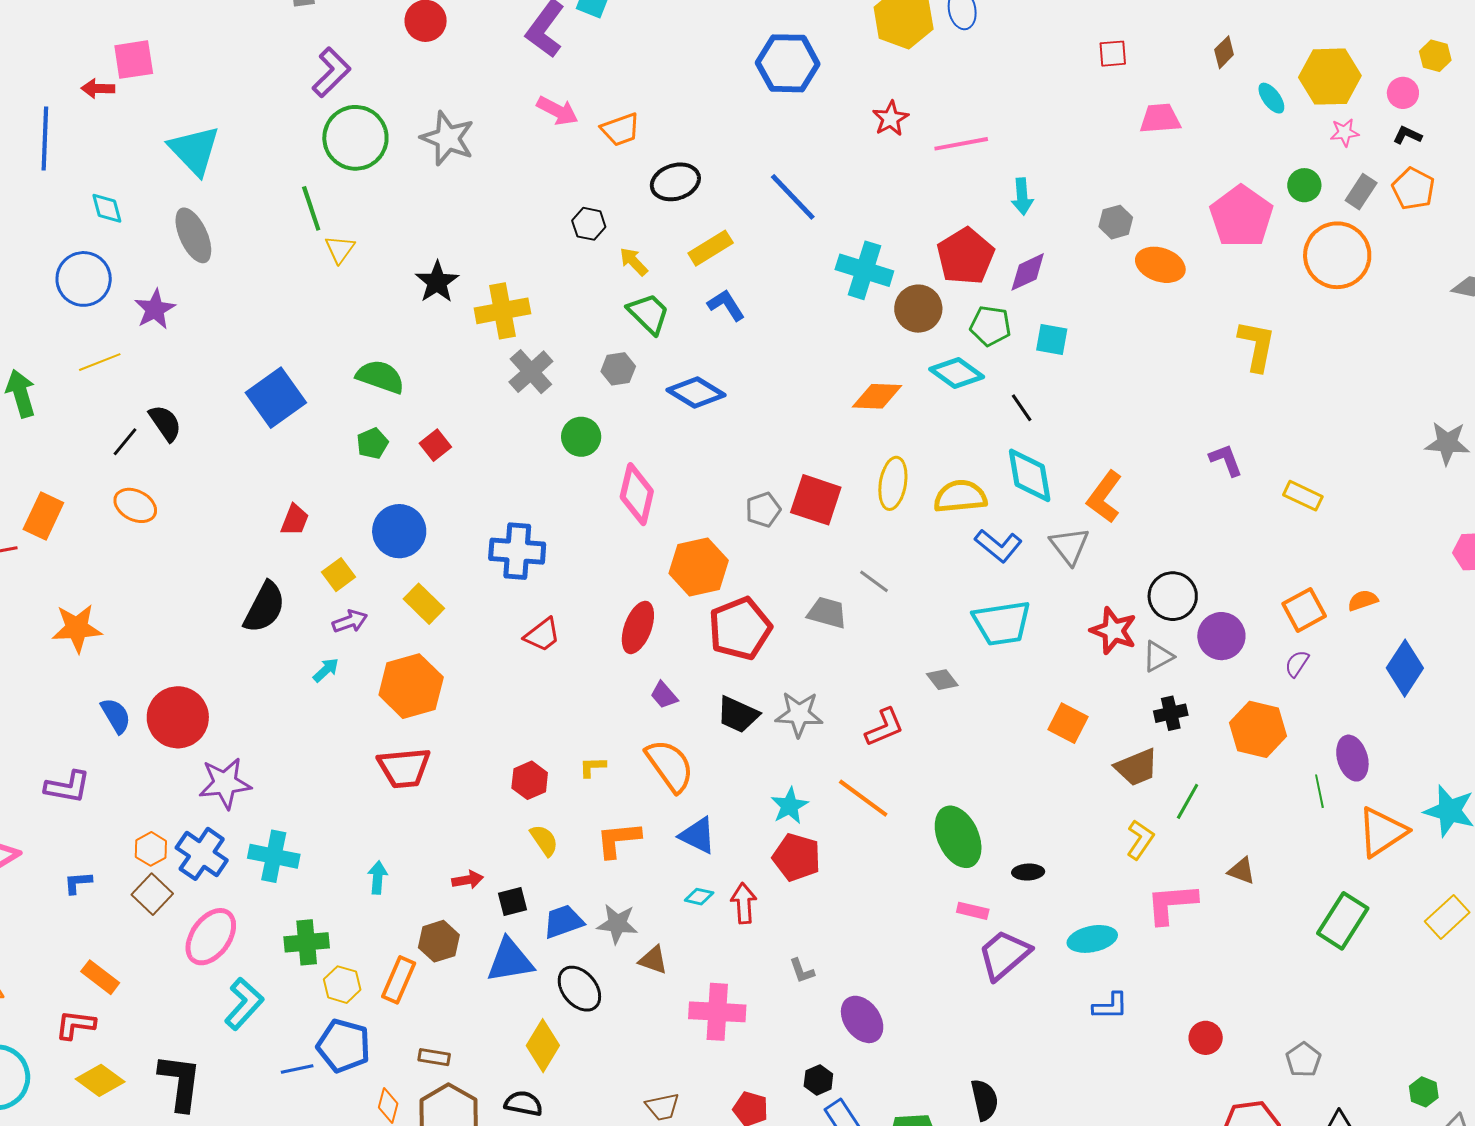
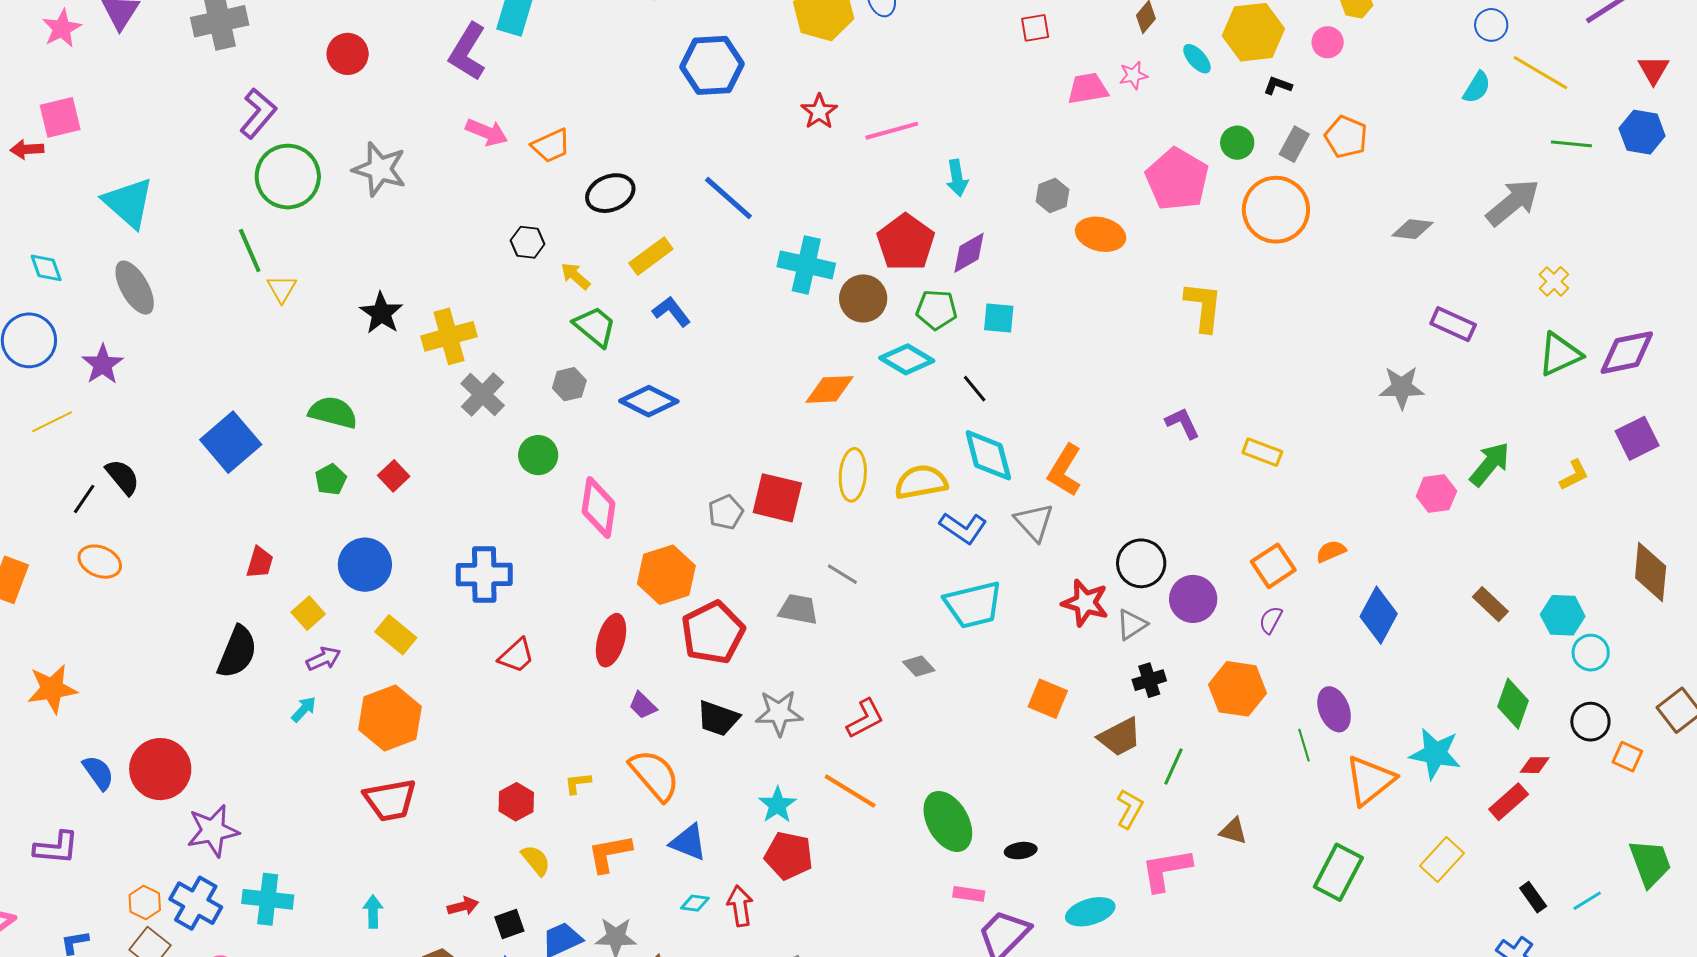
pink star: (1345, 132) -> (1133, 75), moved
black L-shape: (1407, 135) -> (1278, 86), moved

